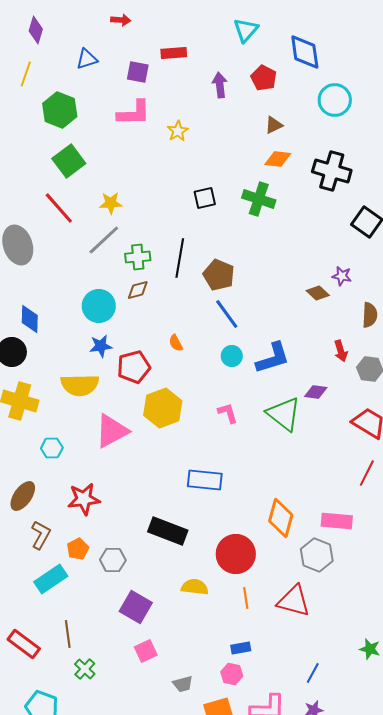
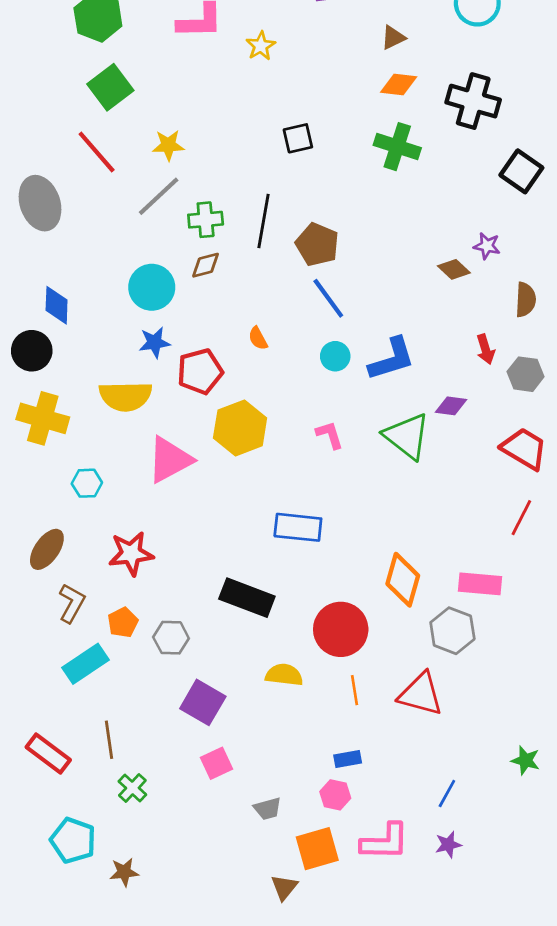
green cross: (259, 199) -> (397, 147), moved

